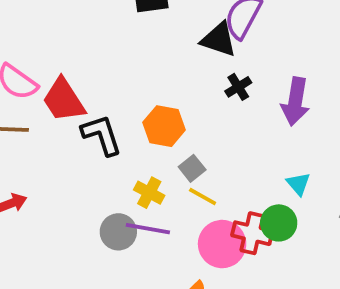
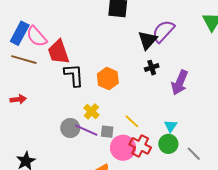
black triangle: (219, 39) -> (148, 40), turned 40
gray square: (192, 168) -> (107, 132), moved, turned 32
yellow line: (203, 197) -> (132, 121), moved
green circle: (279, 223) -> (168, 144), moved

